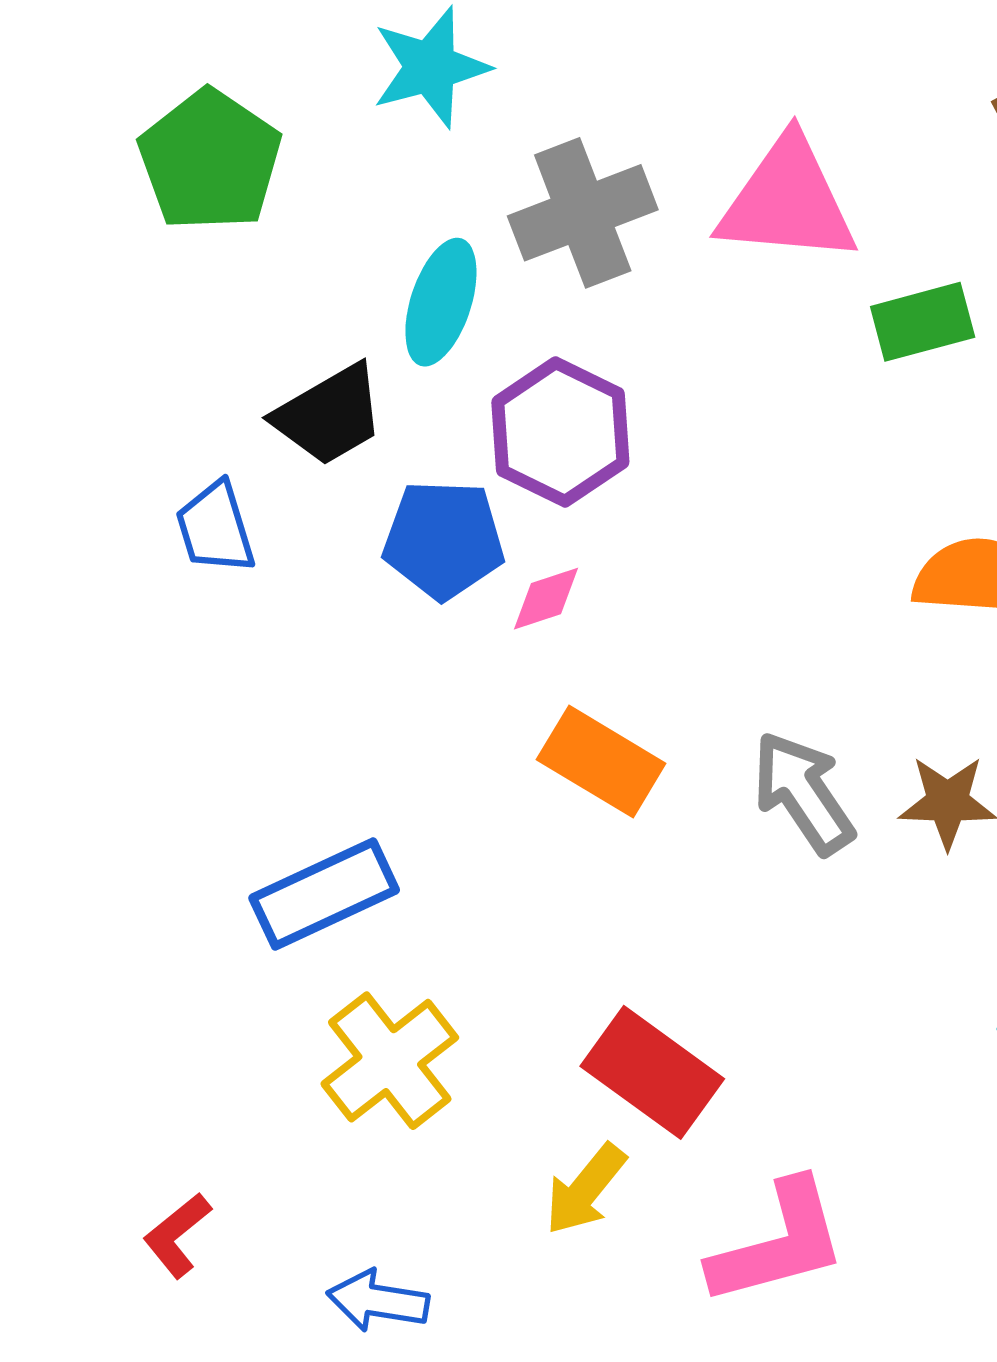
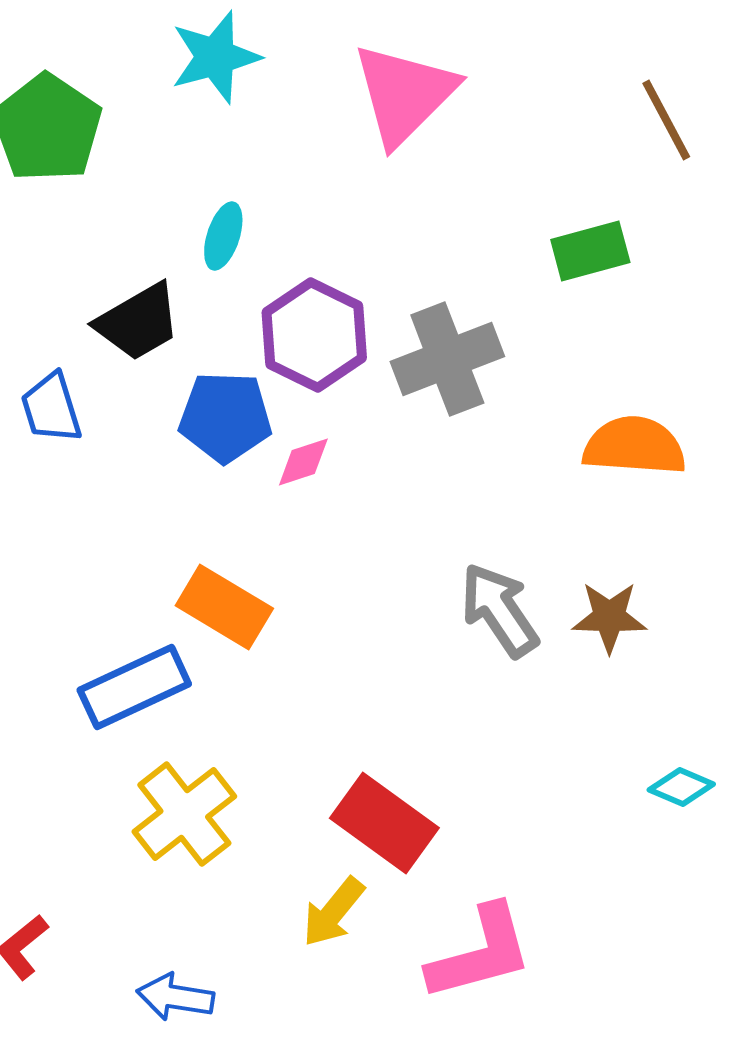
pink triangle: (787, 201) -> (404, 94), moved, turned -50
gray cross: (583, 213) -> (447, 359), moved
cyan ellipse: (441, 302) -> (223, 236), size x0.7
orange rectangle: (601, 761) -> (224, 607), moved

